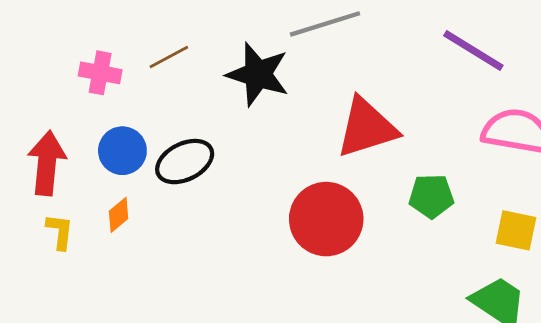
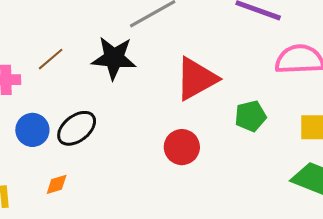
orange diamond: (119, 215) -> (57, 184), moved, turned 35
red circle: (326, 219) -> (182, 147), size x0.7

